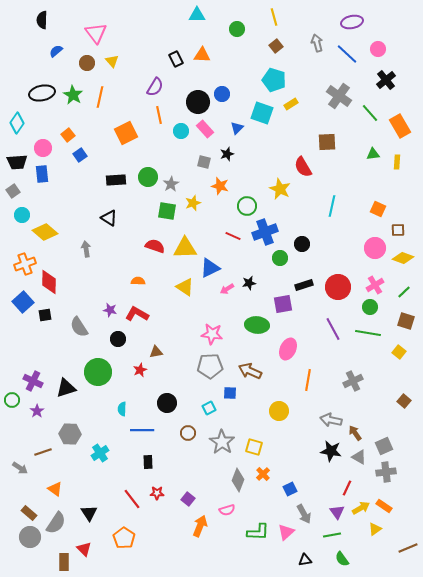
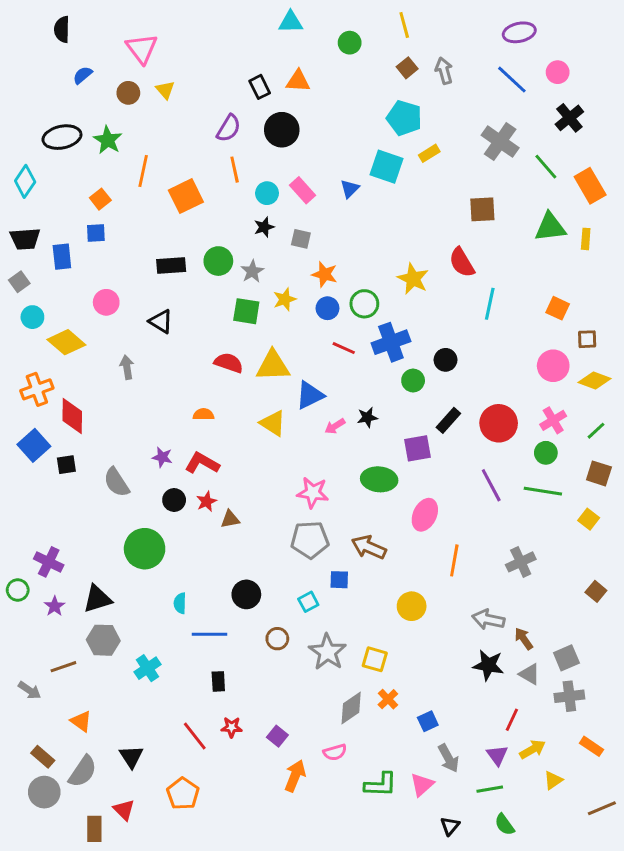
gray arrow: (317, 43) -> (444, 71), moved
blue circle: (222, 94) -> (327, 308), moved
orange line: (100, 97) -> (143, 171), moved
black circle: (198, 102) -> (282, 130), moved
pink circle: (43, 148) -> (106, 302), moved
black star: (227, 154) -> (264, 227), moved
green triangle: (373, 154) -> (550, 227), size x1.6
blue square: (80, 155) -> (96, 233), moved, turned 32
red semicircle: (303, 167) -> (462, 262), moved
black rectangle: (304, 285) -> (448, 420), turned -30
red star: (140, 370) -> (207, 501), moved
black triangle: (66, 388) -> (97, 599), moved
gray diamond: (238, 480) -> (351, 708), turned 35
orange rectangle: (384, 506) -> (592, 746), moved
black triangle: (305, 560) -> (450, 826), turned -40

